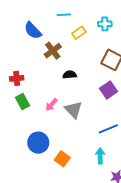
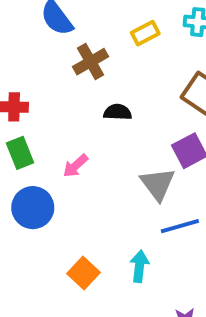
gray triangle: (73, 110) -> (158, 184), moved
blue circle: (38, 143) -> (33, 208), moved
cyan arrow: (100, 156) -> (139, 266), moved

